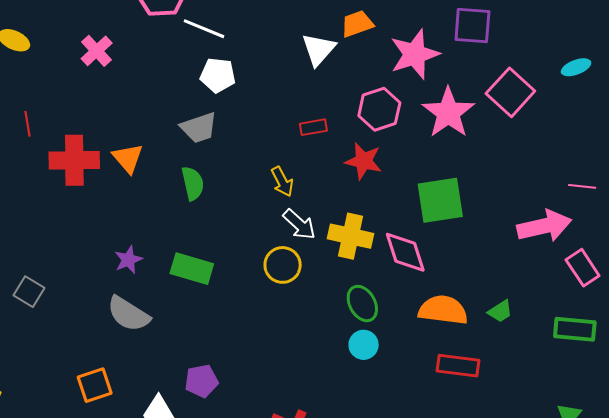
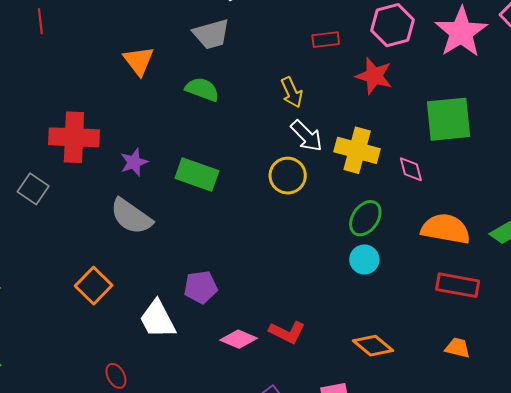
red cross: (74, 160) -> (74, 137), moved
green semicircle: (193, 183) -> (202, 89), turned -60
pink diamond: (405, 252) -> (411, 169), size x0.6
green ellipse: (362, 304) -> (365, 218), turned 60
orange square: (95, 385) -> (94, 286), turned -30

